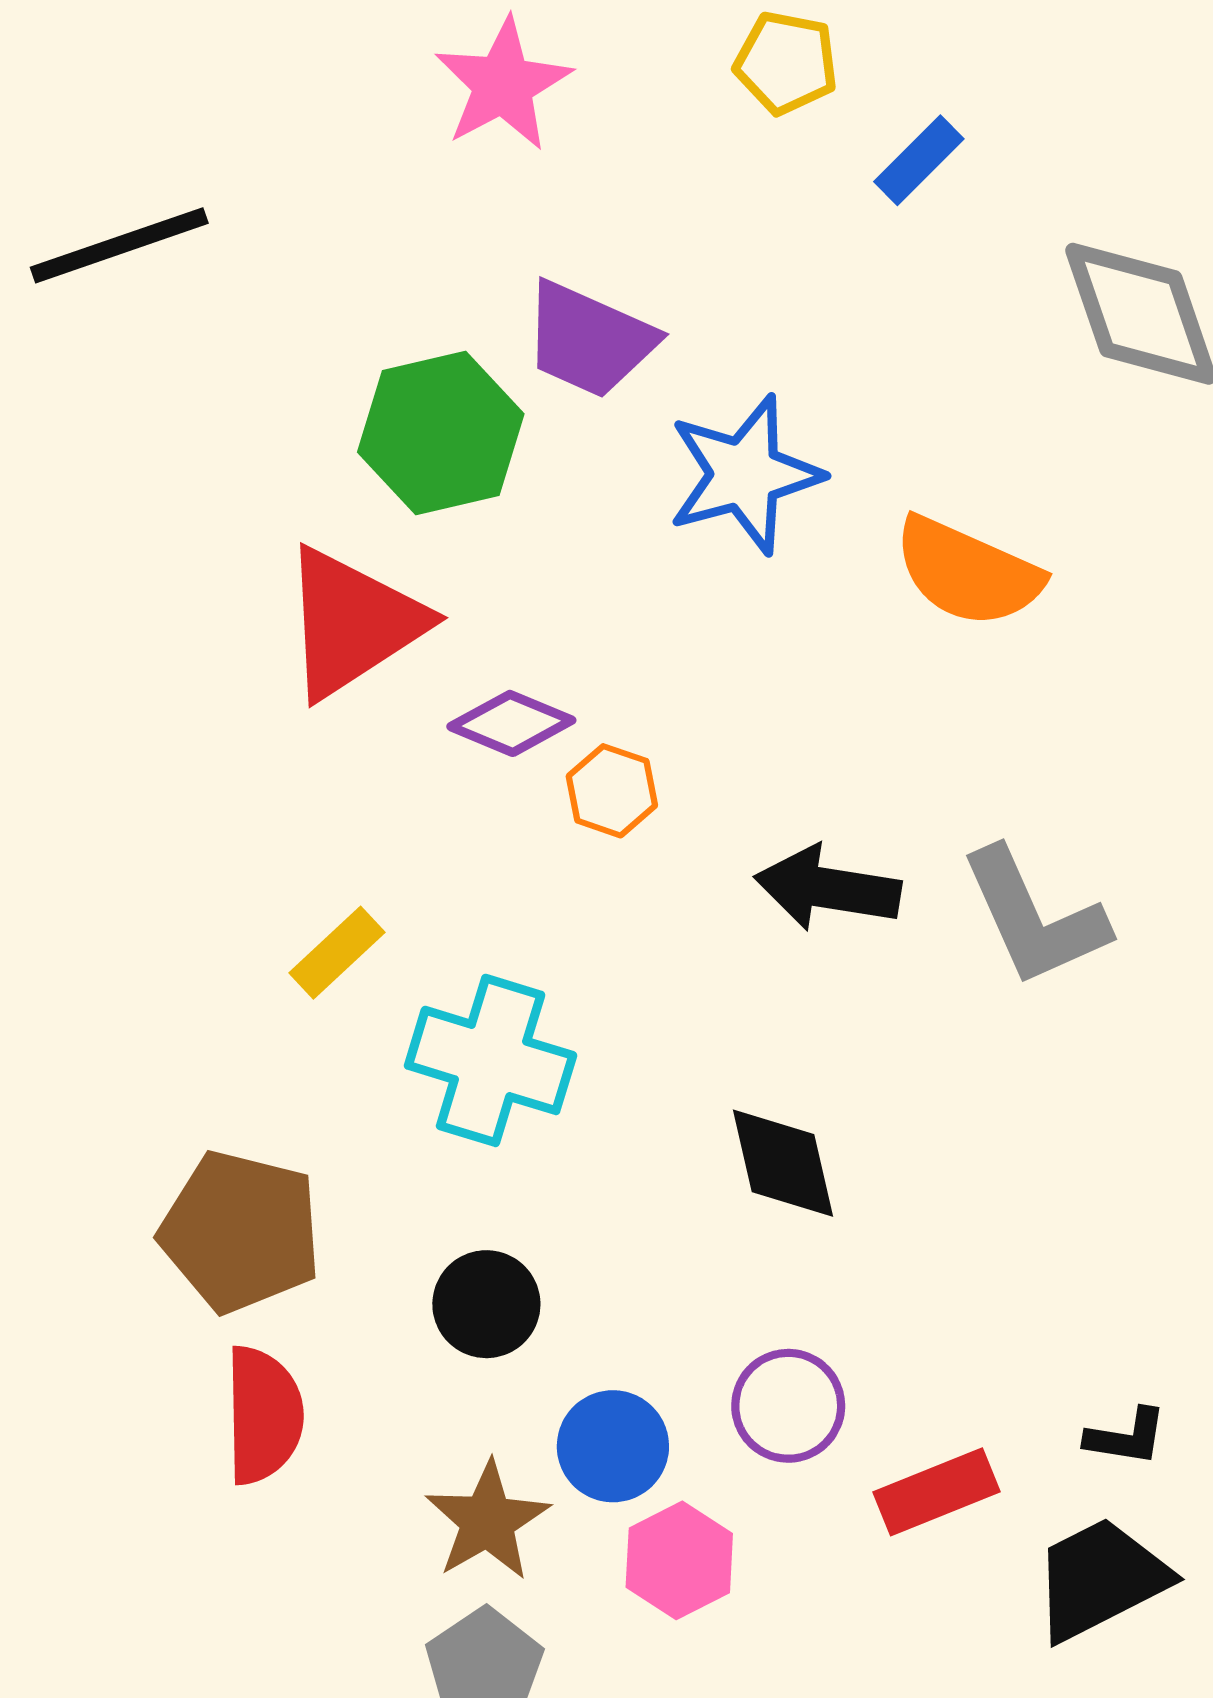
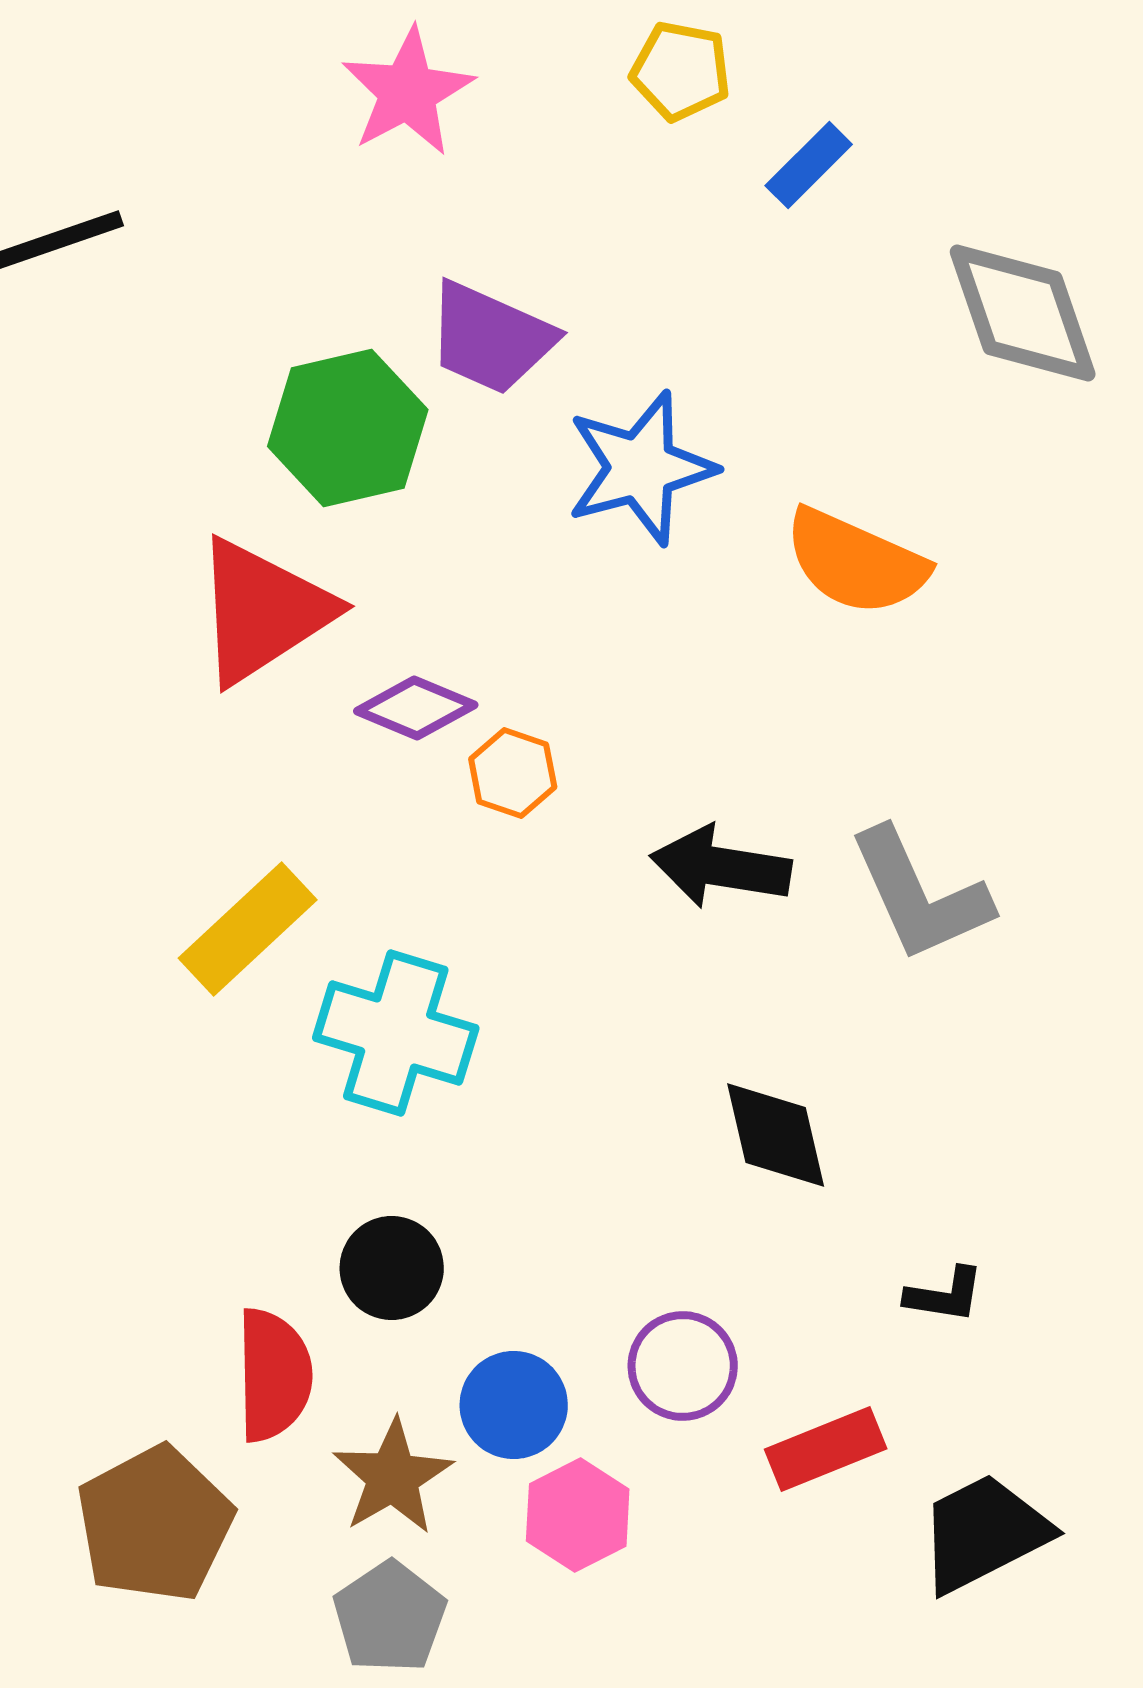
yellow rectangle: (337, 953) -> (248, 929), size x1.5
black diamond: (783, 1163) -> (776, 1135), moved
brown pentagon: (241, 1232) -> (155, 1524), moved, turned 30
red semicircle: (263, 1415) -> (274, 1375), moved
black L-shape: (1126, 1437) -> (945, 1295), moved

